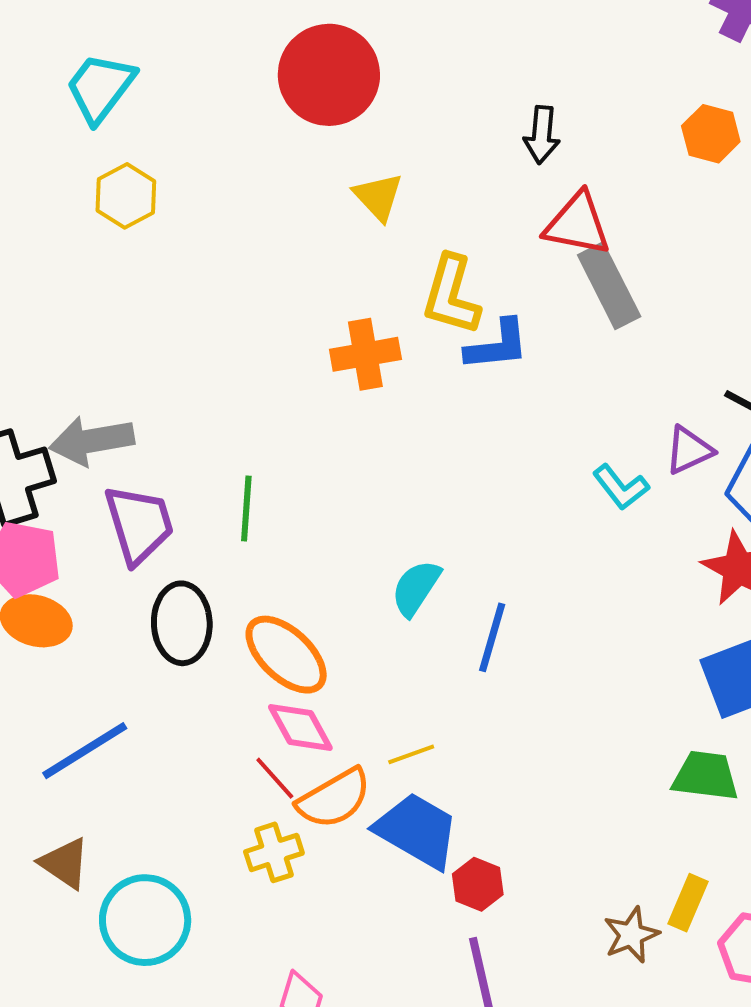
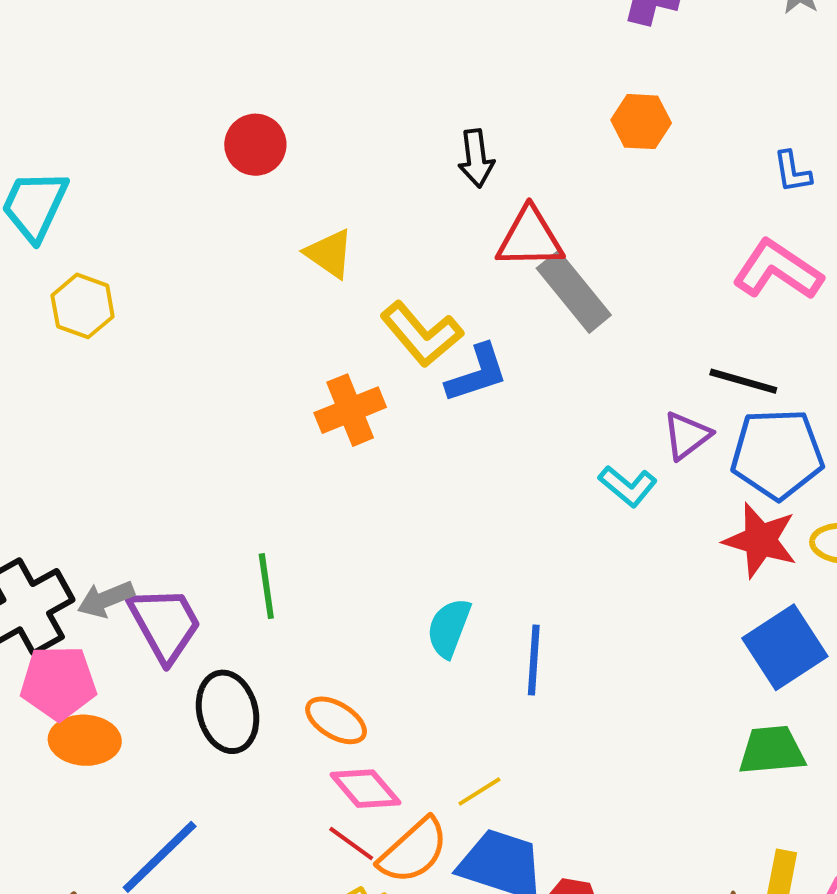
red circle: (329, 75) -> (255, 145), size x0.6
yellow L-shape: (451, 295) -> (421, 334), turned -44
gray arrow: (92, 441) -> (106, 599), moved, size x0.7
orange ellipse: (286, 655) -> (336, 720), size x0.7

